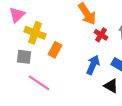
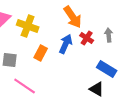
yellow cross: (35, 33) -> (28, 26), moved
blue arrow: (93, 65) -> (66, 44), moved

